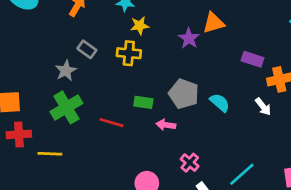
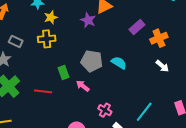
purple rectangle: (252, 59) -> (137, 27), turned -49
green rectangle: (143, 102) -> (64, 72), turned 72
white arrow: (263, 107) -> (162, 66), moved
pink arrow: (166, 125) -> (83, 86), turned 40

